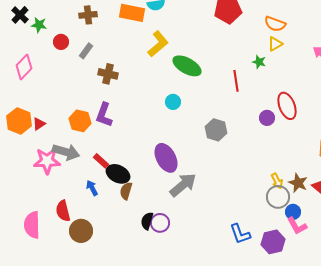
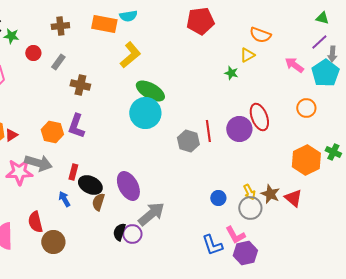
orange semicircle: (275, 24) -> (260, 35), moved
green ellipse: (187, 66) -> (150, 91), moved
red line: (236, 81) -> (208, 131), moved
cyan circle: (173, 102) -> (145, 113), size x2.0
purple circle: (267, 118) -> (239, 129), size x1.6
purple ellipse: (166, 158) -> (128, 186), moved
red rectangle: (101, 161) -> (73, 172), turned 63
gray arrow: (183, 185) -> (151, 214), moved
blue circle: (293, 212) -> (218, 198), moved
pink L-shape: (297, 226) -> (235, 235), moved

